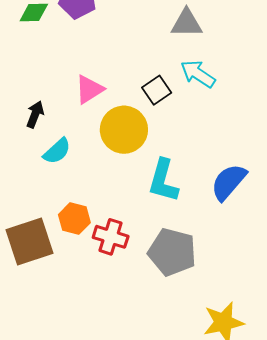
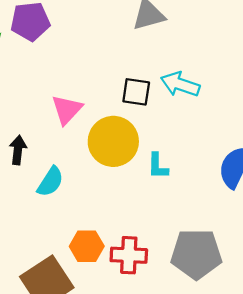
cyan arrow: (198, 74) -> (180, 84), moved
black square: (157, 90) -> (136, 92), turned -32
cyan L-shape: (163, 181) -> (158, 166), moved, size x0.6

